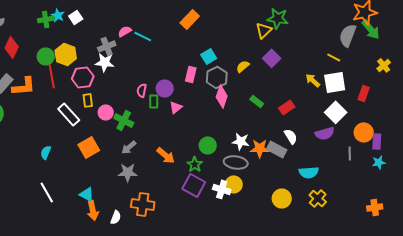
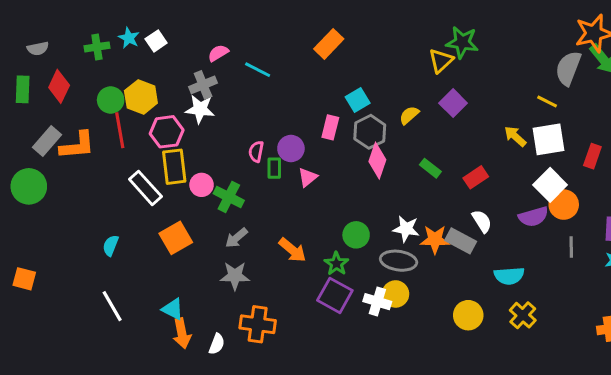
green cross: (46, 19) -> (97, 47), moved
pink semicircle: (125, 31) -> (218, 53), moved
yellow rectangle: (88, 100) -> (174, 167), size x1.6
orange circle: (364, 132) -> (564, 205), moved

